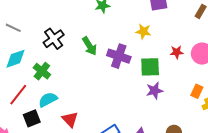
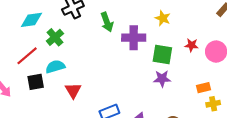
purple cross: (119, 56) -> (134, 38), turned -30
orange rectangle: (197, 91) -> (204, 88), turned 40

